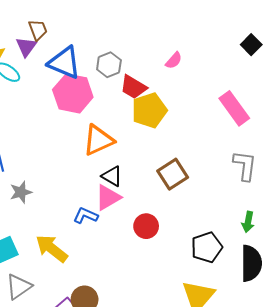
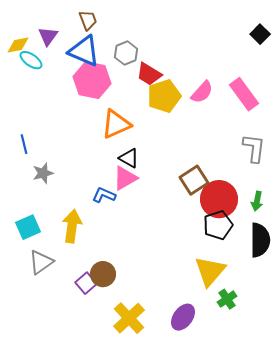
brown trapezoid: (38, 30) -> (88, 20), moved
pink semicircle: (174, 61) -> (202, 92), moved, size x1.4
brown square: (173, 174) -> (194, 180), moved
red circle: (146, 226) -> (219, 199), moved, size x1.6
yellow arrow: (52, 248) -> (72, 226), turned 60

